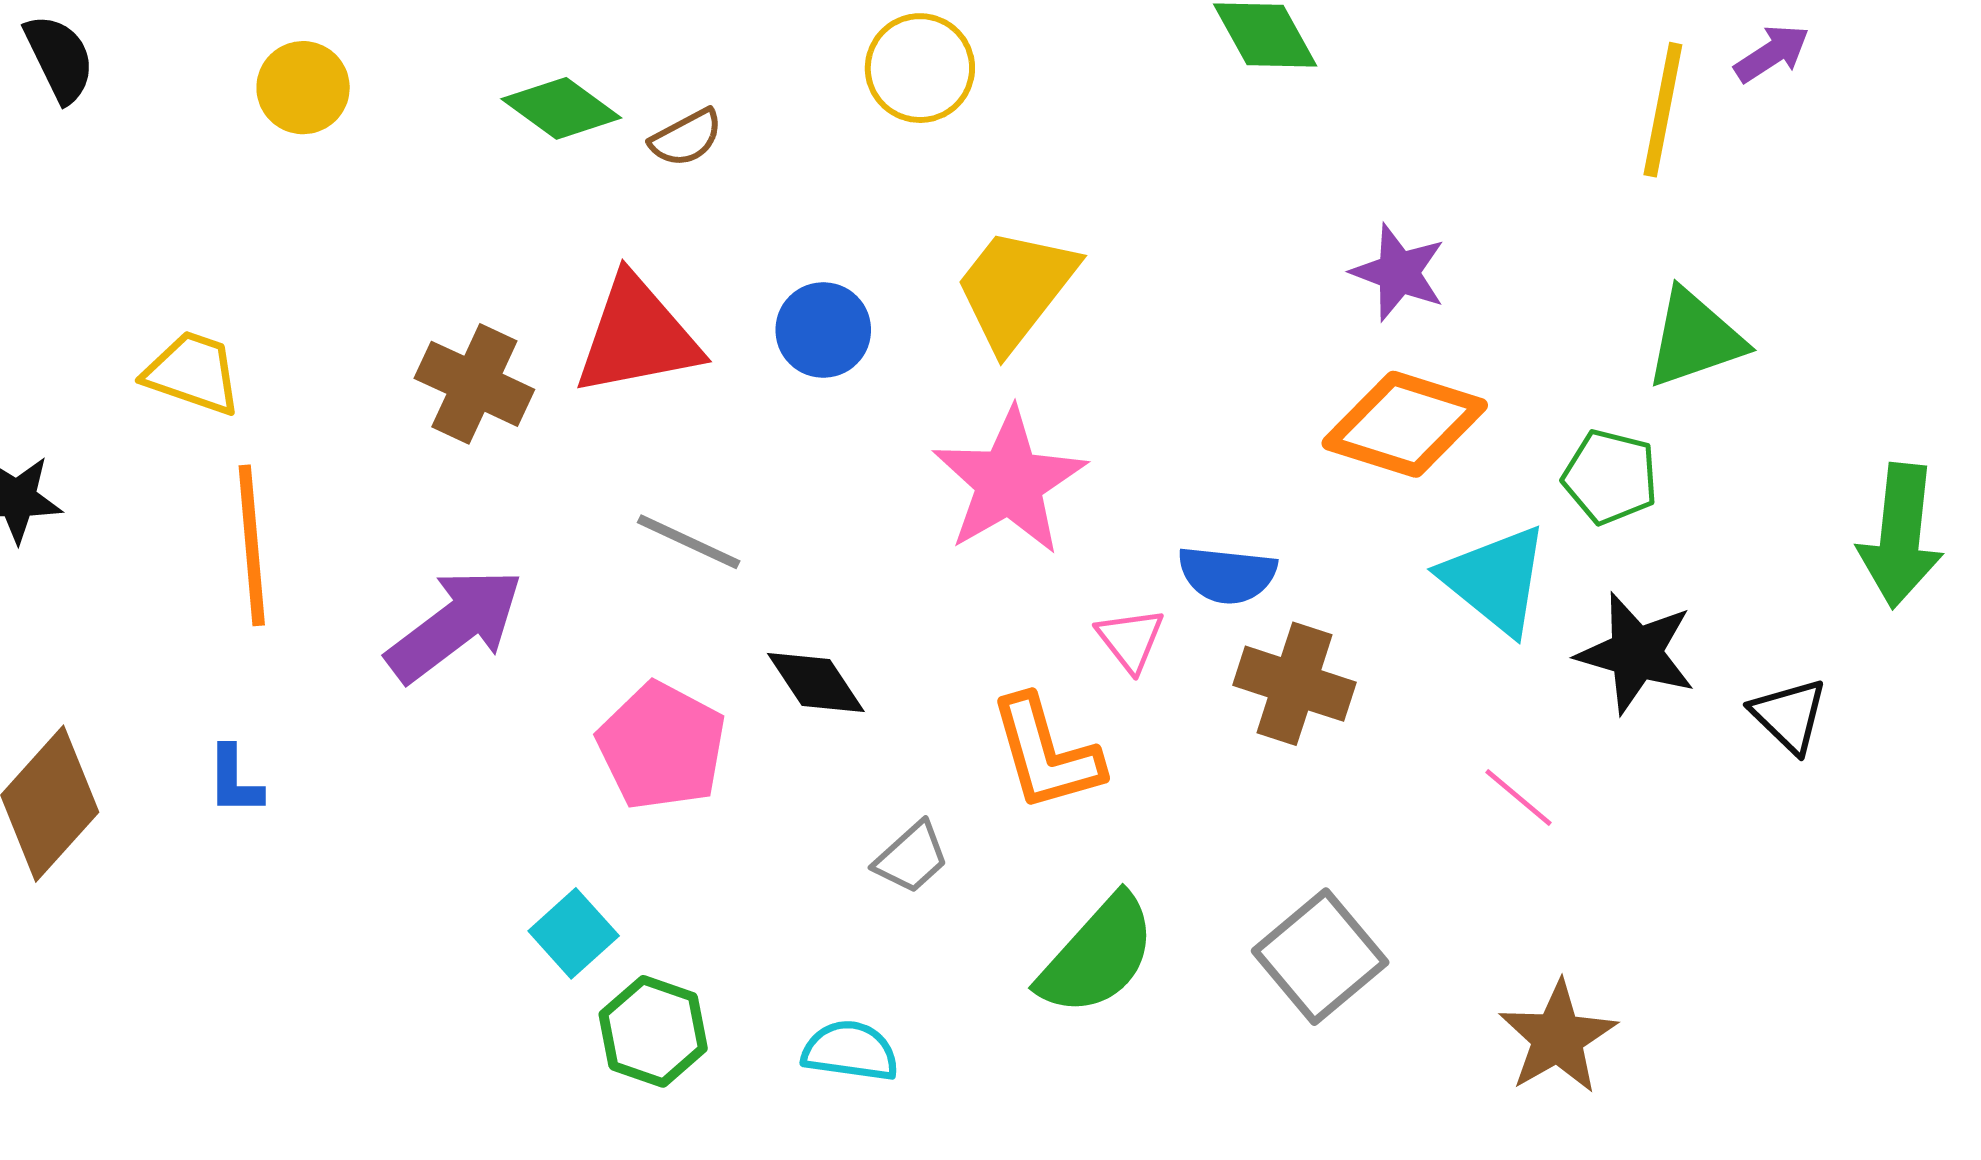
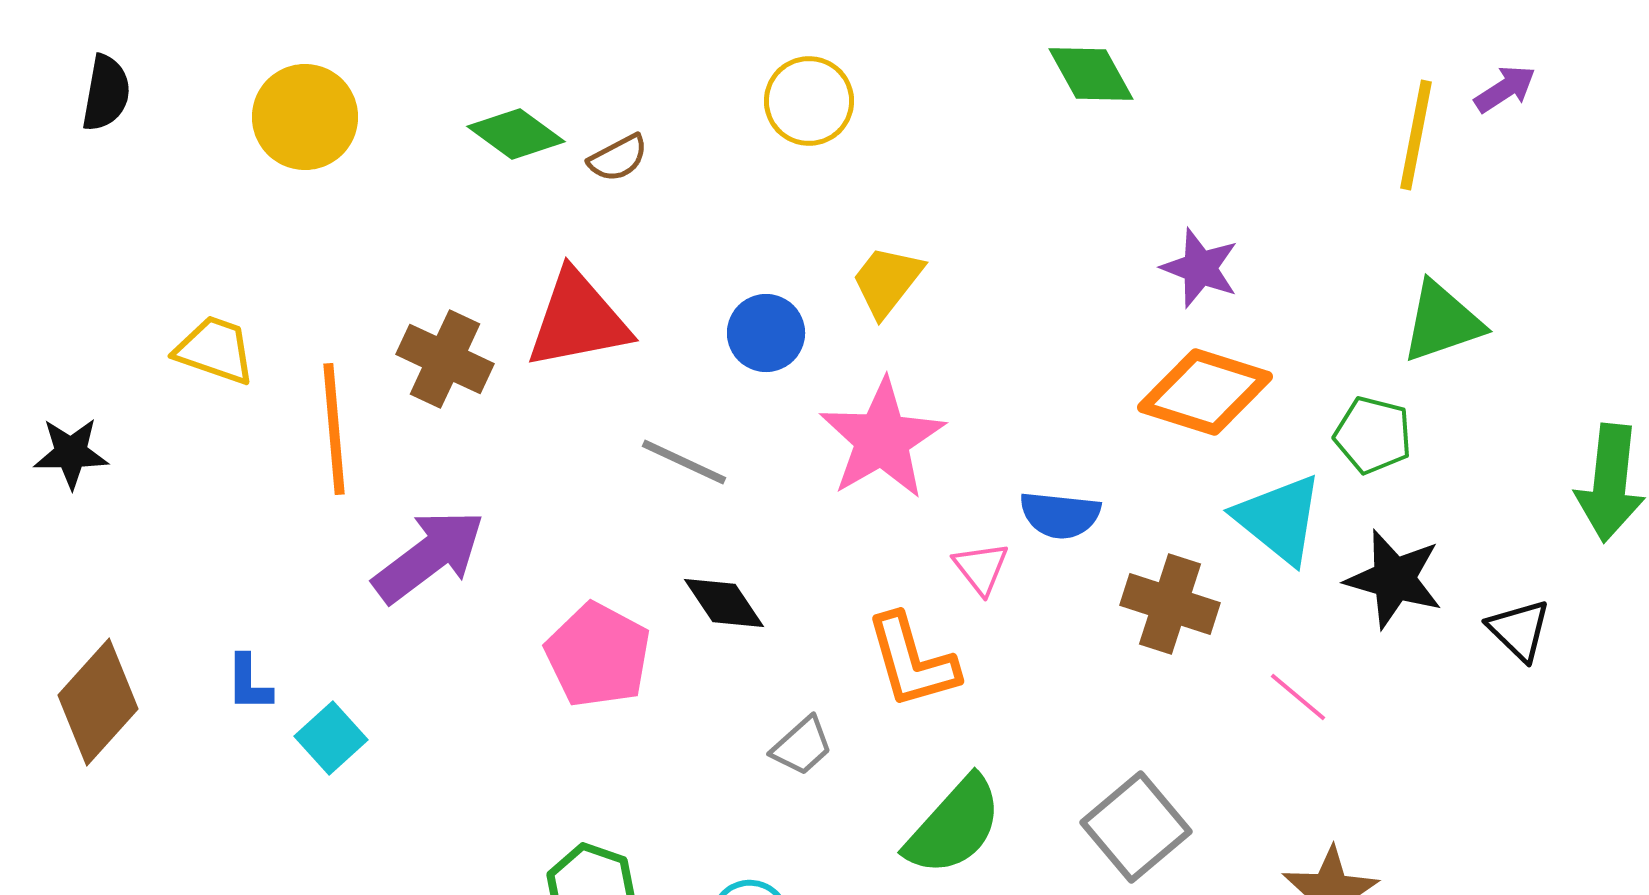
black semicircle: (59, 58) -> (106, 93), turned 36
yellow circle: (303, 88) -> (305, 117), size x1.4
yellow trapezoid: (1015, 288) -> (887, 281), size x0.7
blue circle: (823, 330) -> (766, 333), moved
gray line: (689, 542) -> (684, 462), moved
orange line: (252, 545) -> (334, 429), moved
brown cross: (1294, 684) -> (1170, 604), moved
cyan square: (574, 933) -> (331, 738), moved

